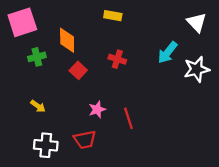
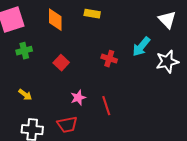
orange diamond: (67, 40) -> (55, 20), moved
red cross: (117, 59) -> (109, 59), moved

